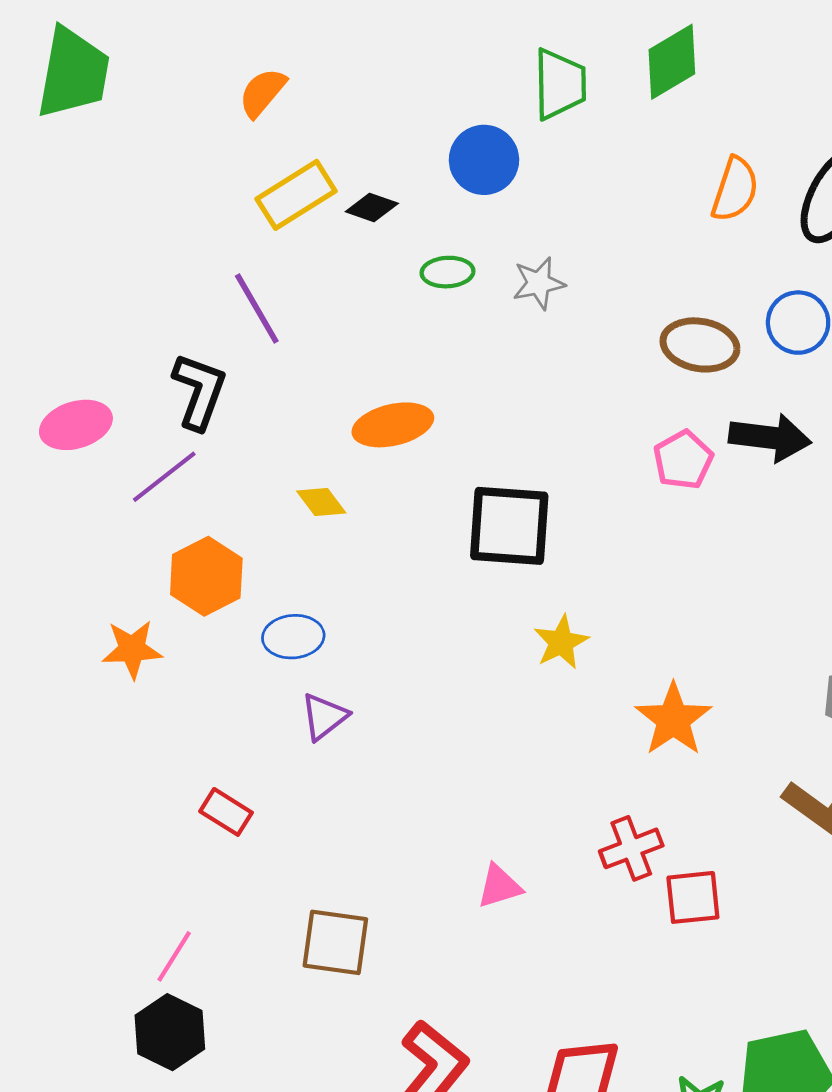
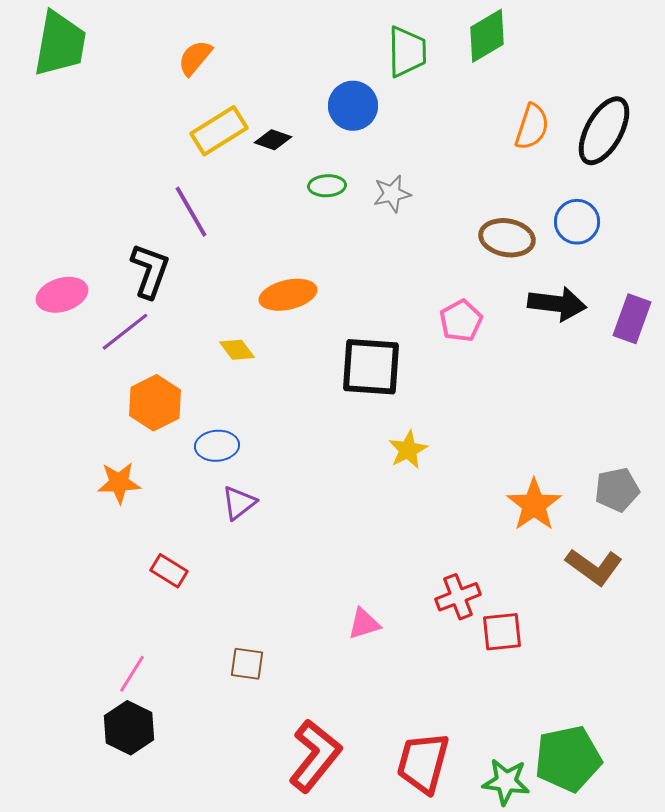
pink pentagon: (683, 460) -> (461, 321), moved
orange star: (132, 649) -> (119, 483), moved
orange star: (673, 719) -> (534, 505), moved
brown square: (335, 942) -> (247, 664), size x0.7

